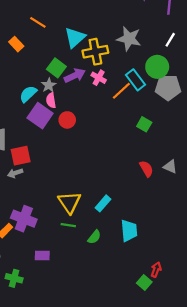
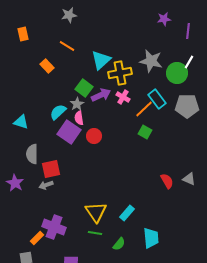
green circle: (157, 67) -> (177, 73), moved
green square: (144, 124) -> (145, 132), moved

